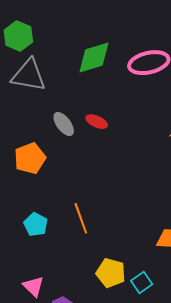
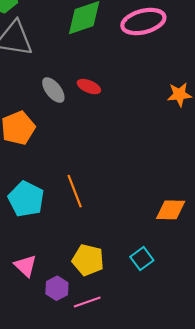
cyan pentagon: (36, 224) -> (26, 199), size x1.4
yellow pentagon: (111, 273) -> (88, 260), moved

